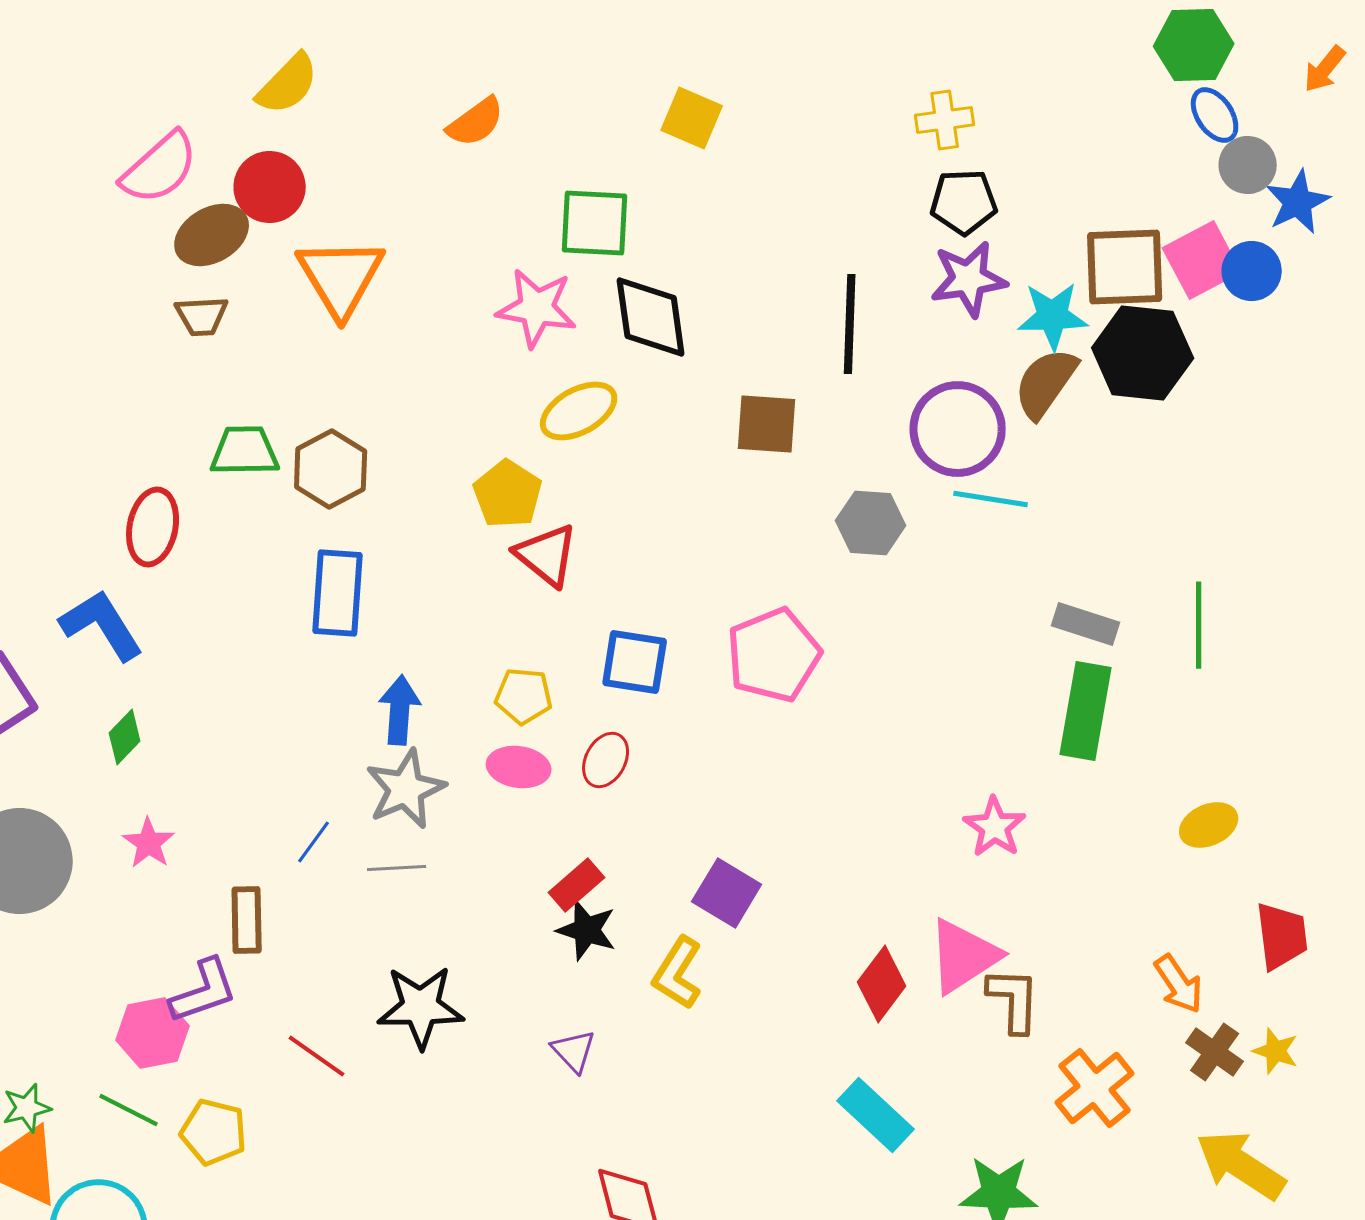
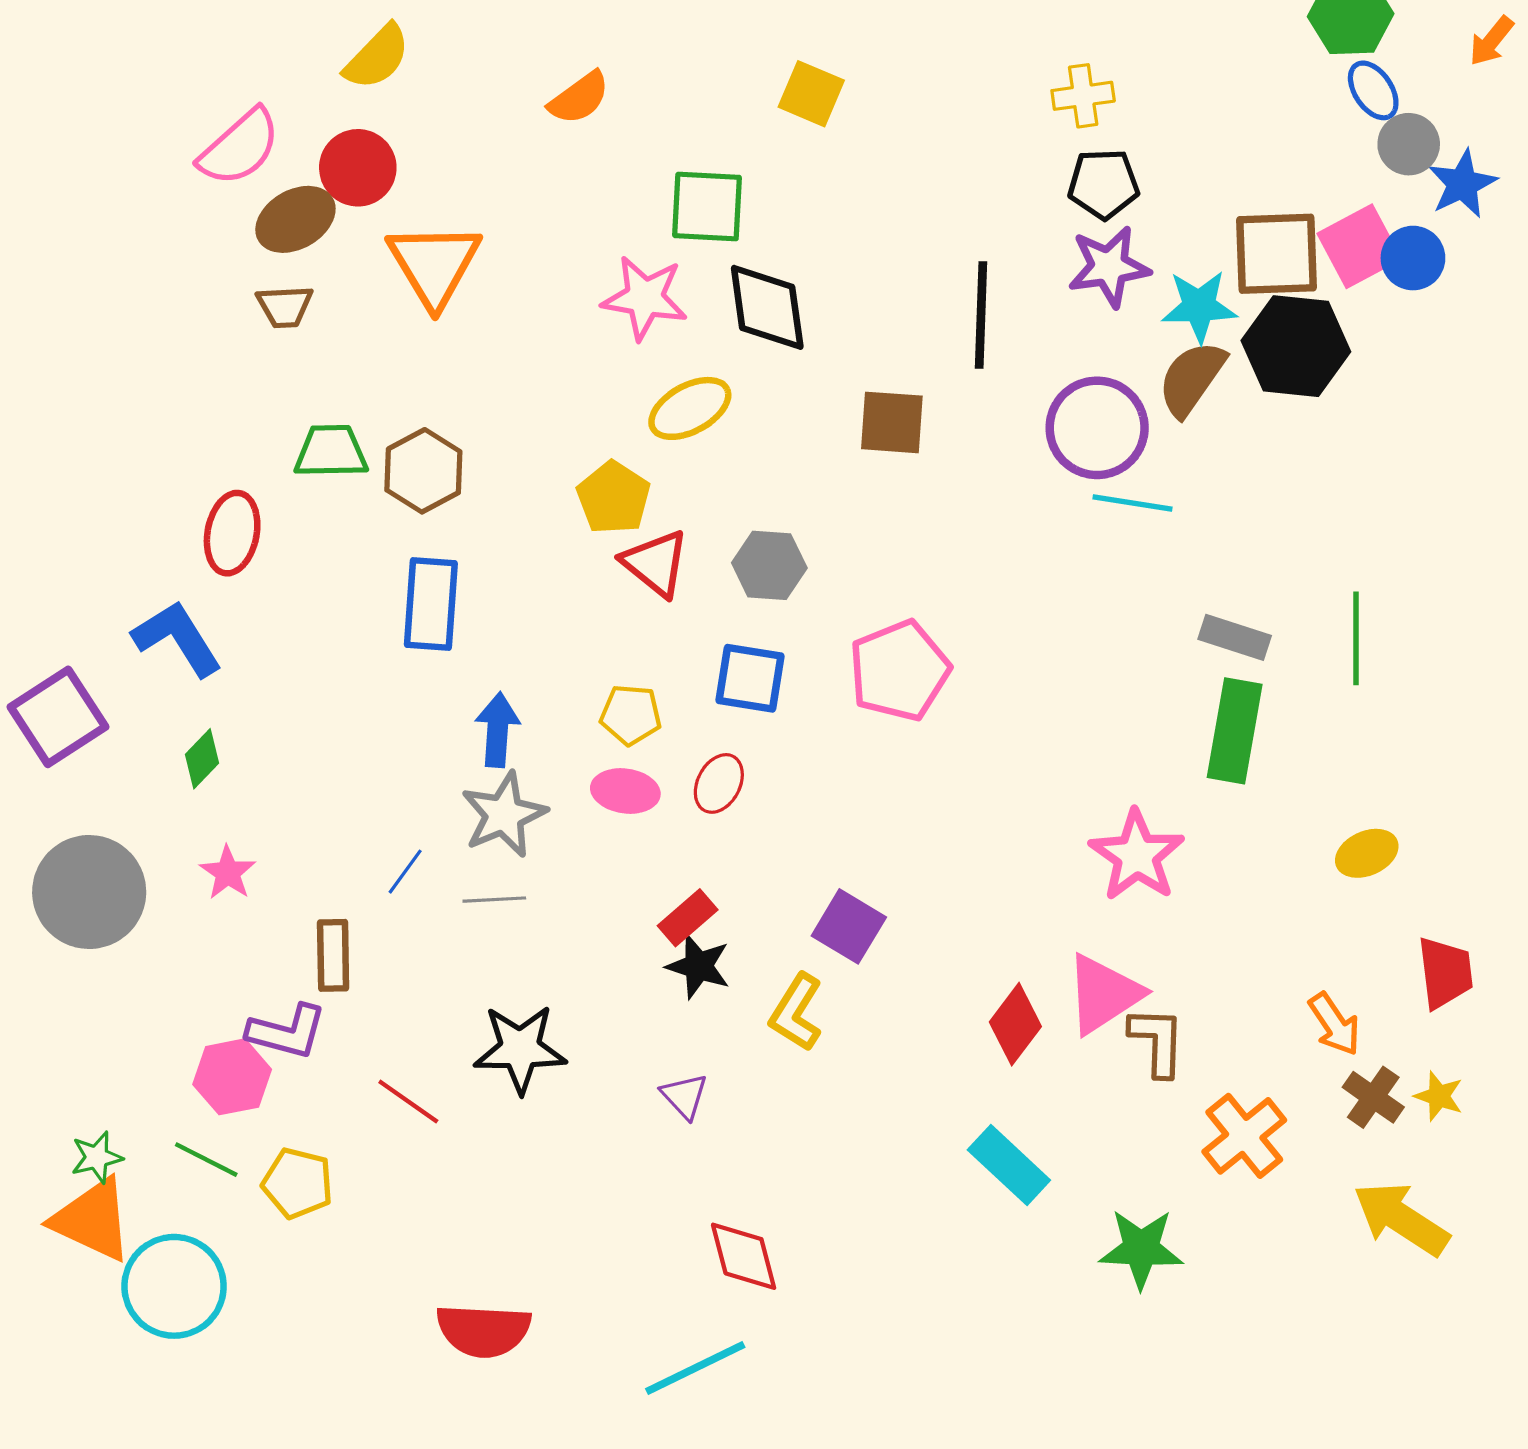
gray hexagon: (871, 523) -> (769, 565), moved
pink star: (995, 827) -> (1137, 855), size x1.4
purple L-shape: (204, 991) -> (287, 1032), turned 34

